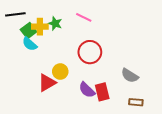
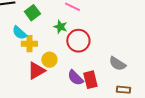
green star: (55, 23) -> (60, 27), moved
yellow cross: (40, 27) -> (29, 44), moved
green square: (29, 31) -> (32, 13), moved

